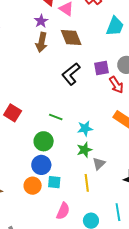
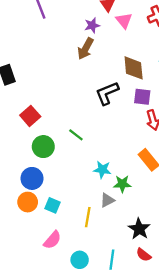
brown diamond: (71, 37) -> (134, 68), moved
cyan star: (85, 128) -> (102, 170), moved
green circle: (44, 141) -> (43, 147), moved
green star: (84, 150) -> (122, 184), moved
blue circle: (41, 165) -> (32, 178), moved

